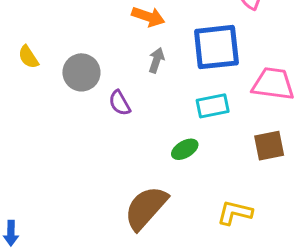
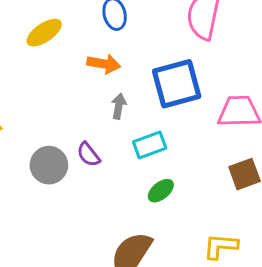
gray circle: (81, 72) -> (49, 165), moved
cyan rectangle: (213, 106) -> (150, 145), moved

